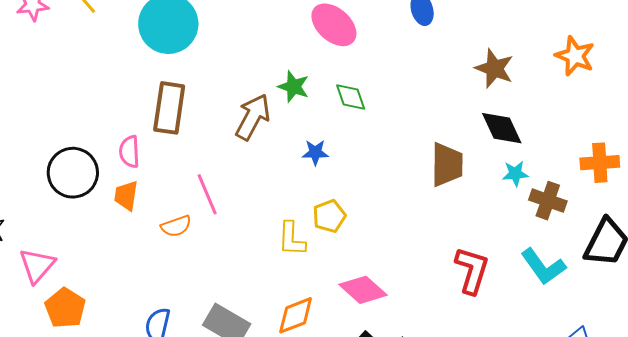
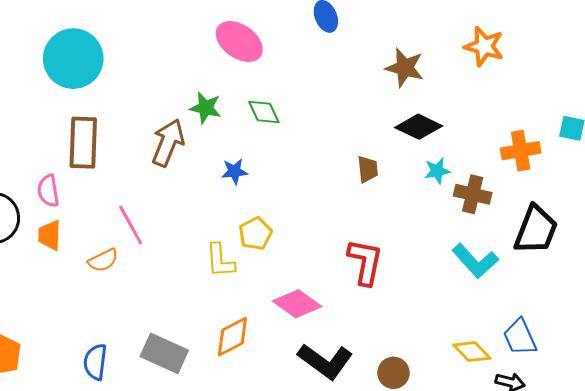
black diamond: (502, 128) -> (419, 127), turned -33
brown trapezoid: (447, 165) -> (368, 169), size x0.6
red L-shape: (472, 270) -> (365, 262), moved

